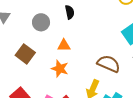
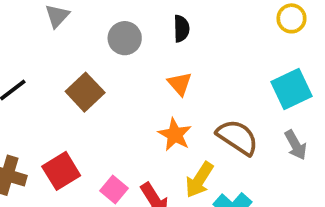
orange triangle: (64, 45) -> (180, 84), moved, turned 40
orange star: (60, 69) -> (175, 135), moved

